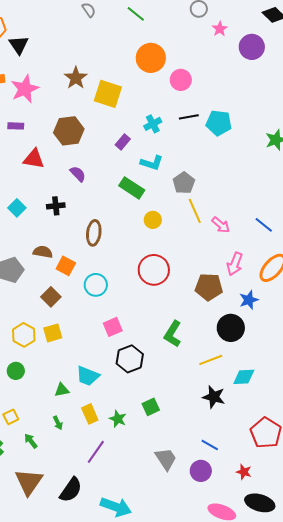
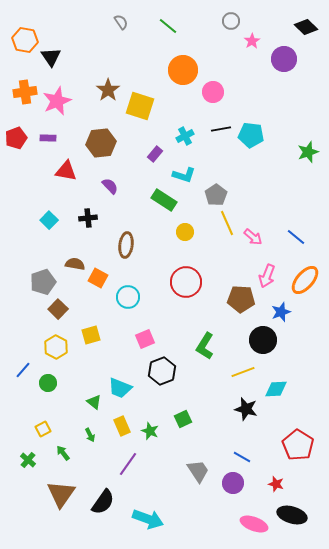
brown square: (51, 297) -> (58, 309), moved
yellow square: (53, 333) -> (91, 335), moved
green triangle: (62, 390) -> (94, 402), turned 49

